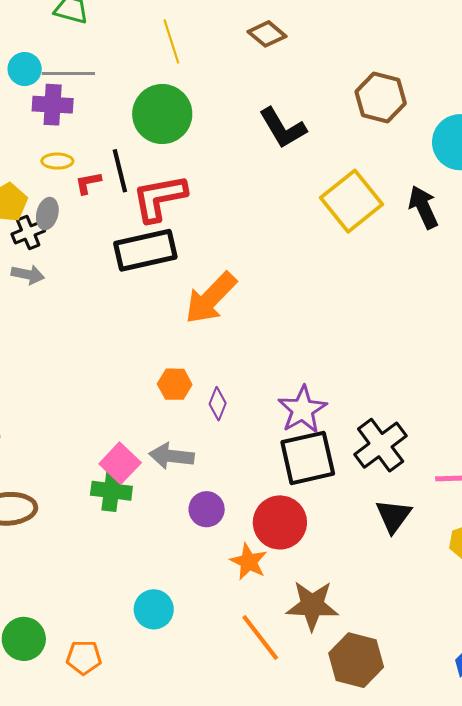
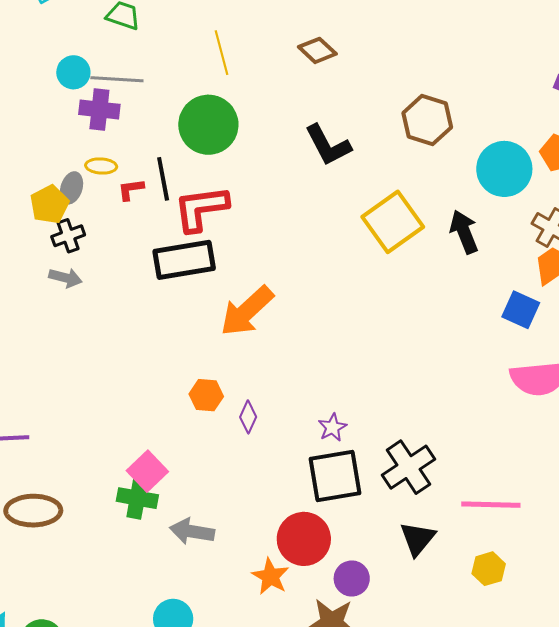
gray ellipse: (47, 214) -> (72, 188), moved
purple star: (302, 410) -> (332, 427), size x0.6
gray arrow: (172, 456) -> (192, 531), moved
purple circle: (207, 509) -> (352, 579), moved

